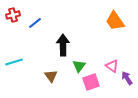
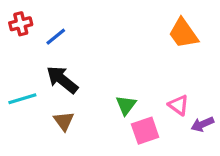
black arrow: (63, 45) -> (62, 80), moved, turned -50
brown triangle: (51, 76) -> (64, 121), moved
purple arrow: (127, 78) -> (202, 124), turned -80

